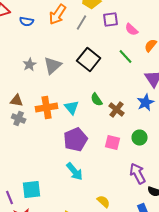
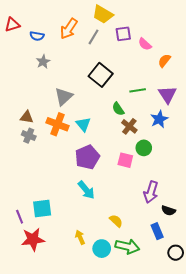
green line: (126, 56) -> (138, 90), moved, turned -56
gray star: (30, 64) -> (43, 62), moved
gray triangle: (53, 66) -> (64, 97), moved
green semicircle: (97, 100) -> (118, 109), moved
orange cross: (47, 108) -> (58, 124), turned 30
green circle: (140, 138) -> (144, 148), moved
purple arrow: (138, 174) -> (151, 192), turned -135

